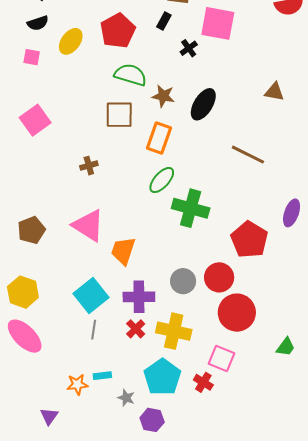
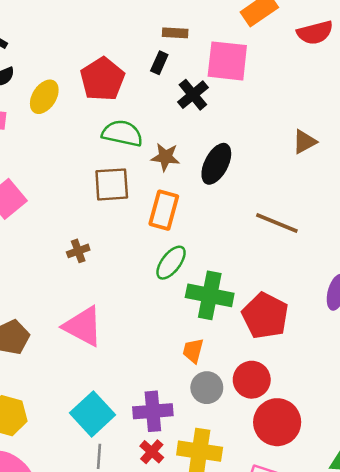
black cross: (189, 48) -> (193, 95), size x1.4
brown triangle: (274, 92) -> (304, 142), turned -35
red pentagon: (249, 240) -> (265, 316), moved
orange trapezoid: (123, 251) -> (193, 351), moved, size x0.7

